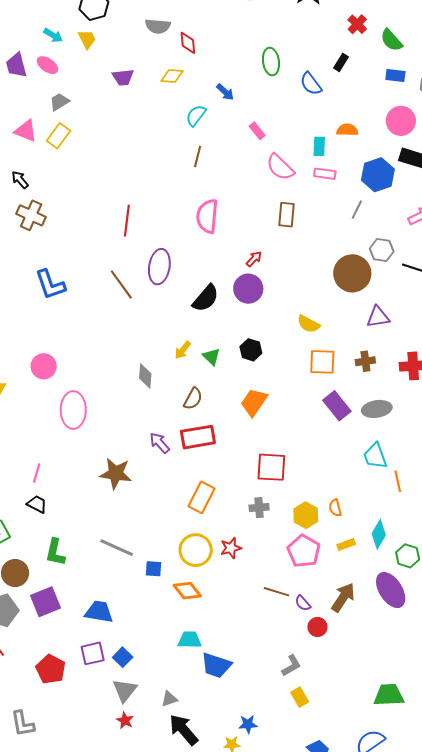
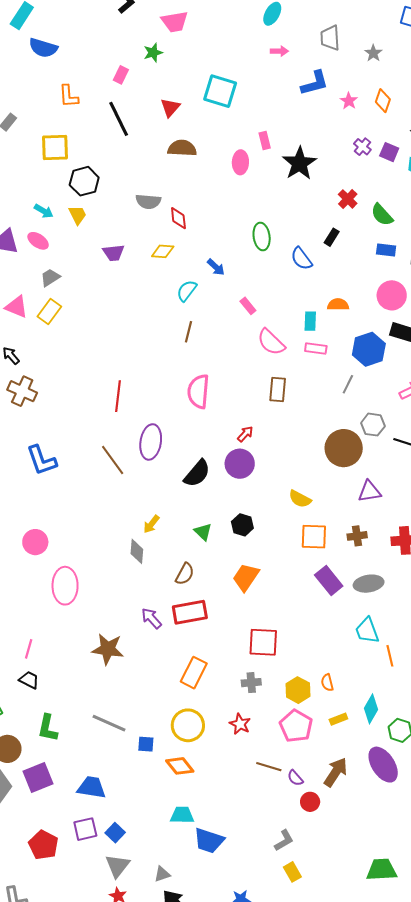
yellow arrow: (183, 350) -> (151, 524), moved
red star: (231, 548) -> (240, 724), moved, turned -30

